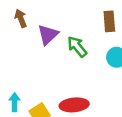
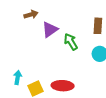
brown arrow: (21, 18) -> (31, 14), turned 88

